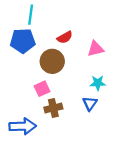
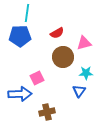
brown circle: (52, 61) -> (63, 57), moved
brown cross: (53, 108) -> (47, 112), moved
blue arrow: (23, 126) -> (20, 94), moved

